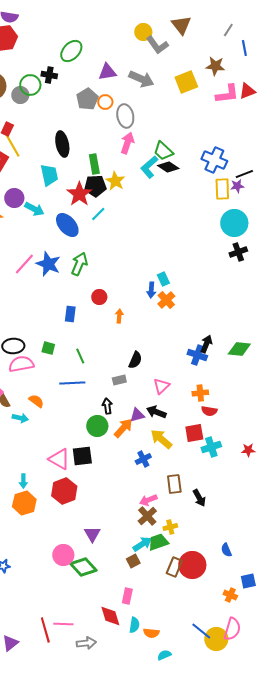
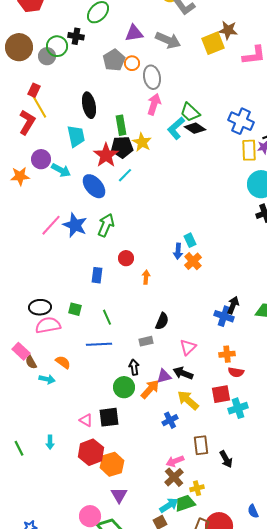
brown star: (215, 66) -> (228, 30), moved
pink triangle: (59, 459) -> (86, 420), size x0.6
orange hexagon: (24, 503) -> (112, 464), moved

